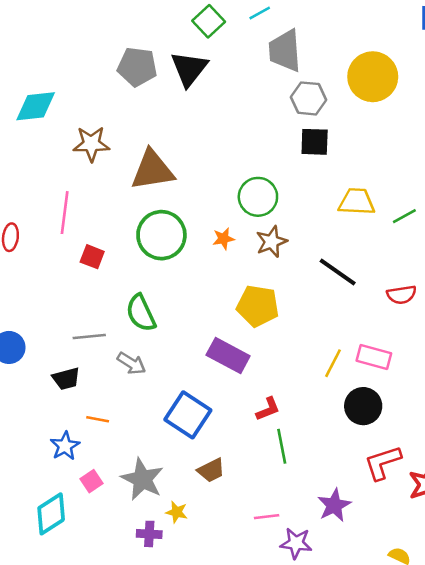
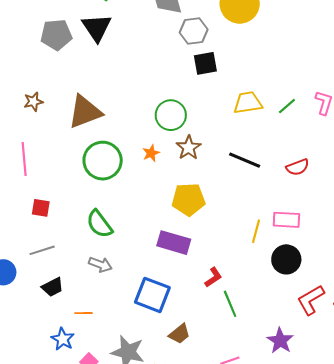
brown star: (91, 144) -> (33, 102), size x0.7
red square: (92, 257) -> (41, 208), moved
gray line: (89, 336) -> (42, 250), moved

